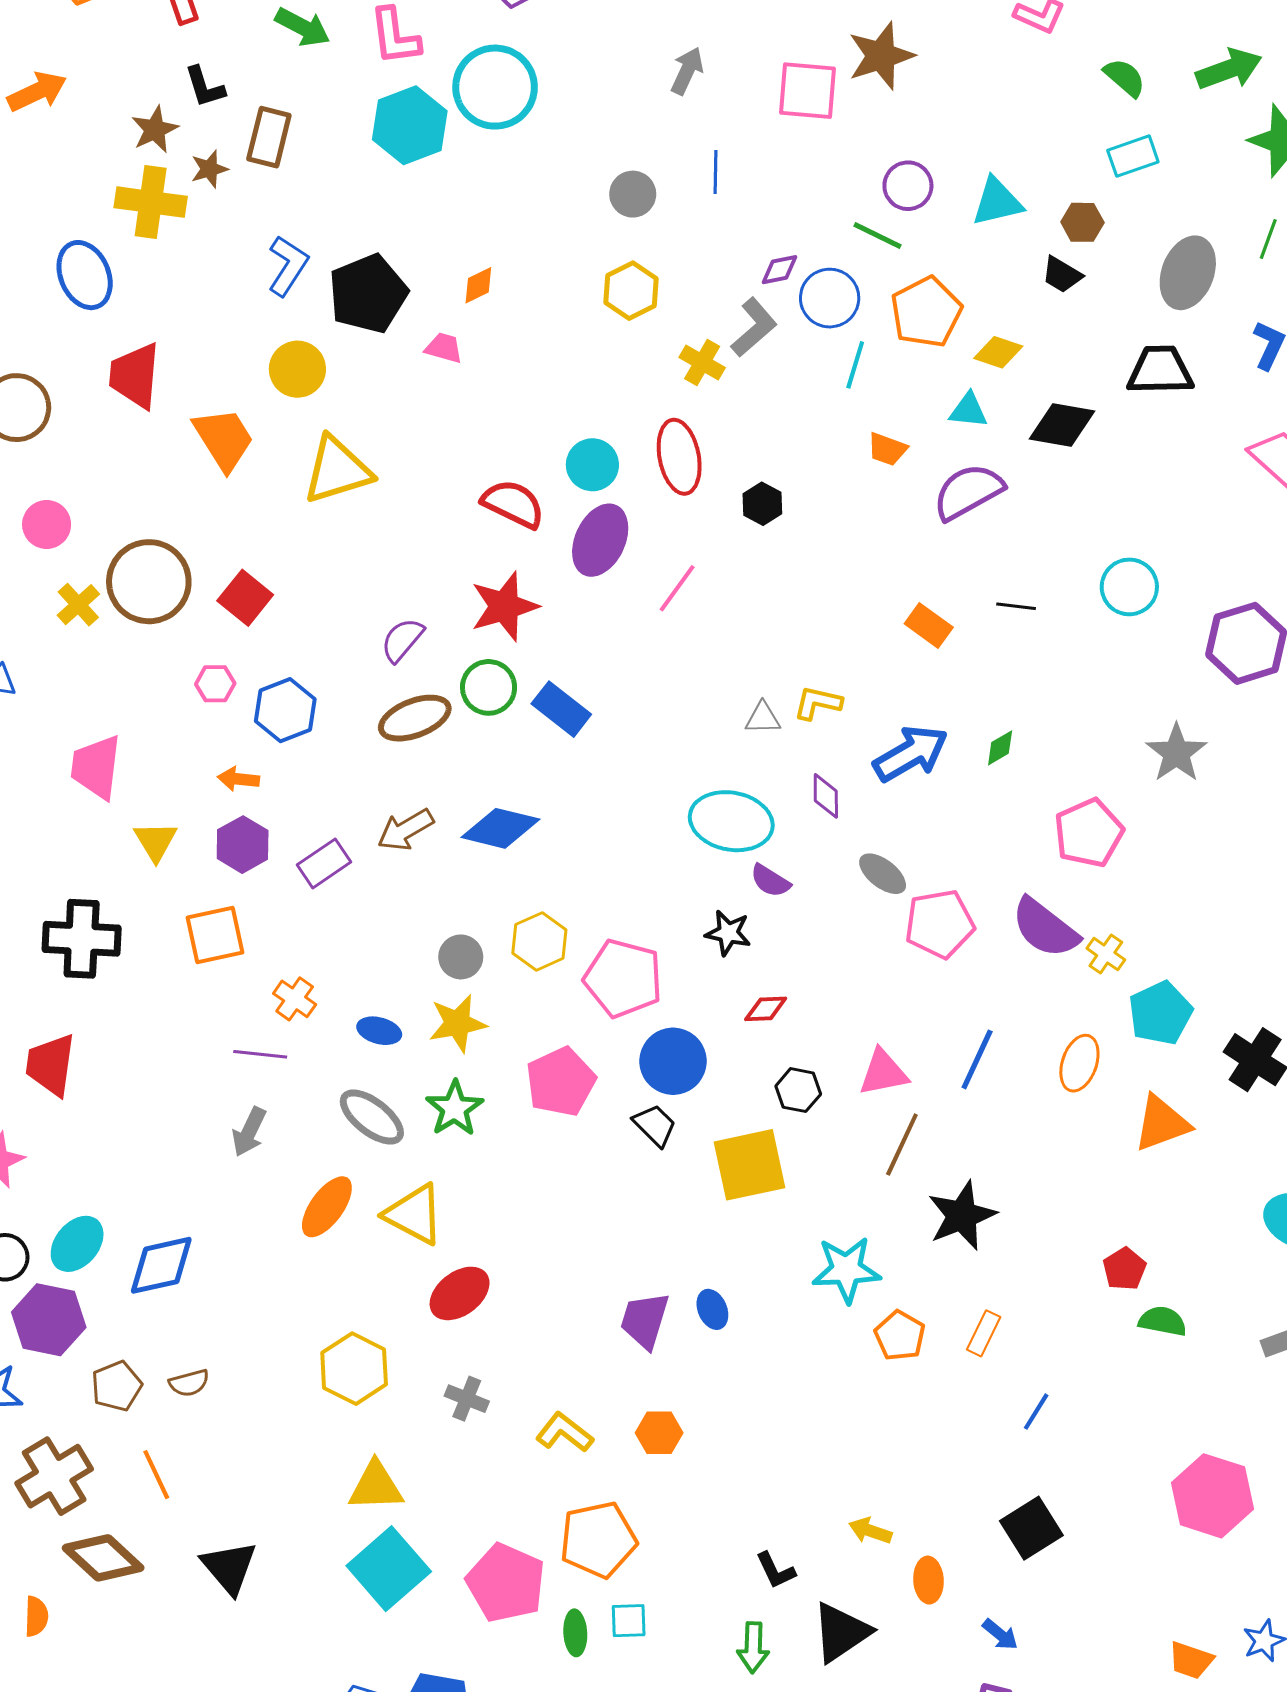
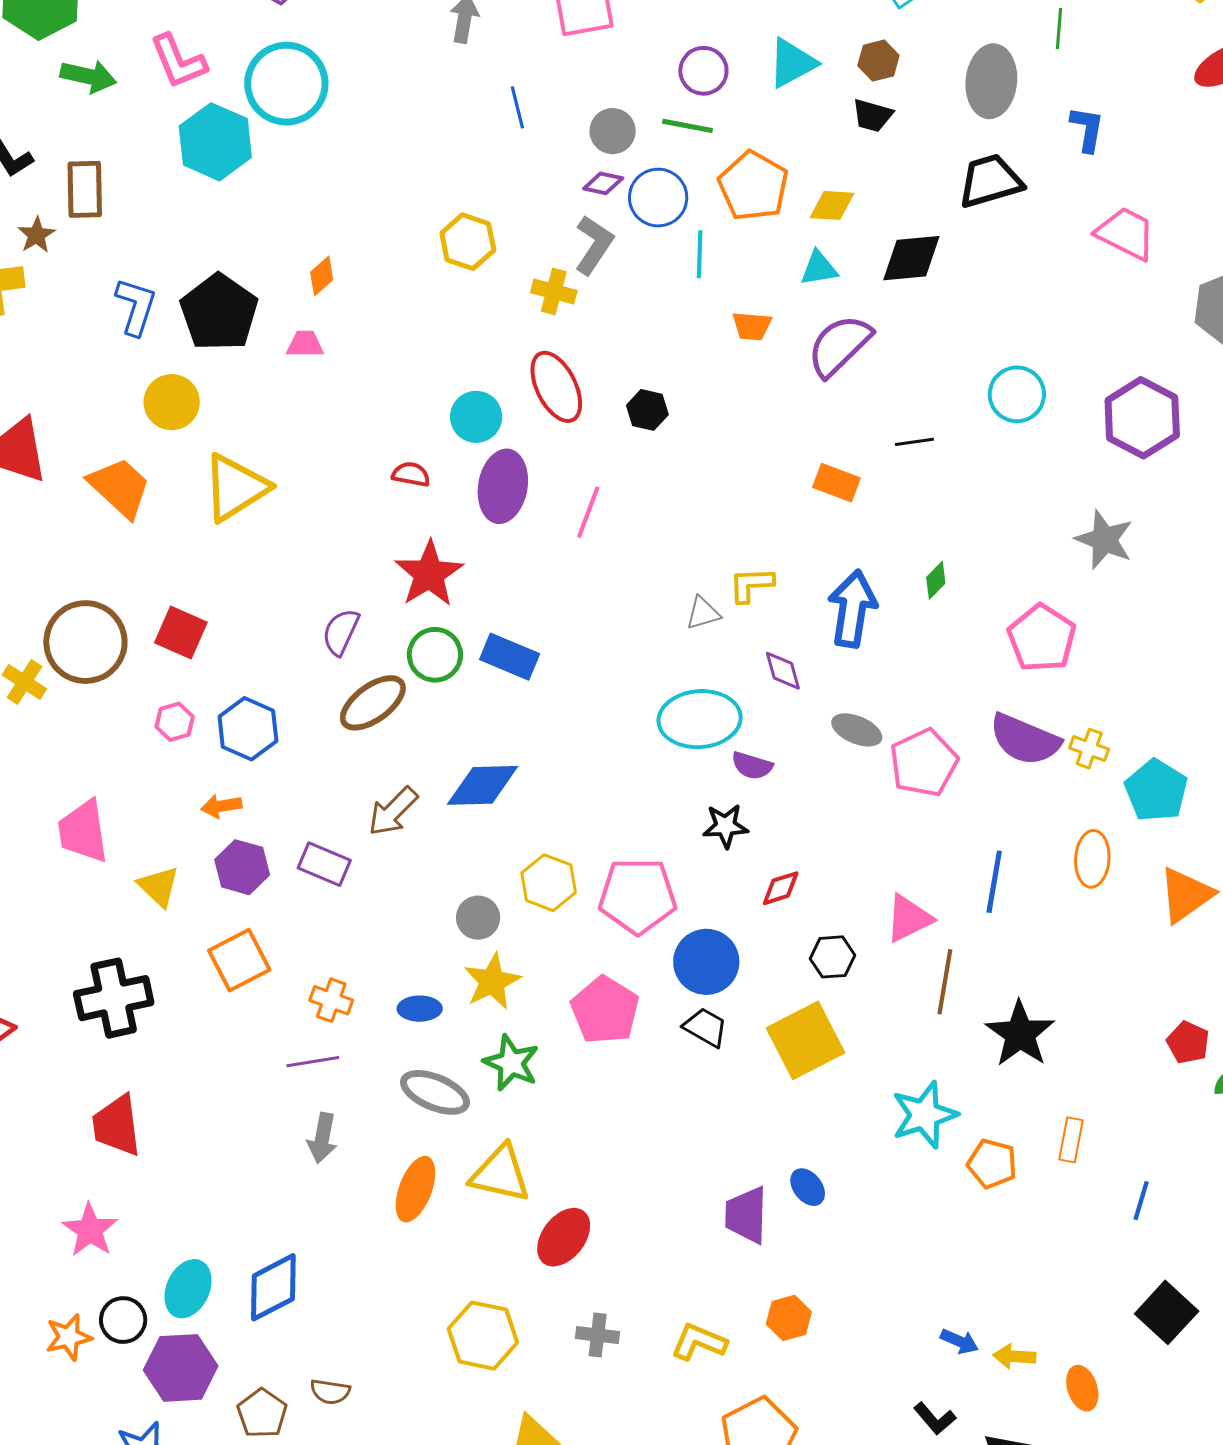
gray circle: (633, 194) -> (613, 131), moved
purple diamond: (779, 270) -> (603, 183), turned 39
red semicircle: (513, 504) -> (411, 474), size x0.6
blue arrow: (911, 754) -> (852, 609), turned -36
purple rectangle: (324, 863) -> (324, 864), turned 72
brown semicircle: (189, 1383) -> (330, 1392), turned 39
blue arrow: (1000, 1635) -> (959, 1341), moved

